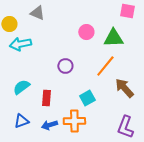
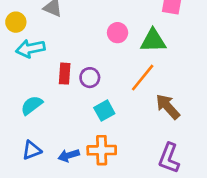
red rectangle: (46, 98) -> (65, 74), moved
cyan square: (87, 98) -> (104, 111), moved

